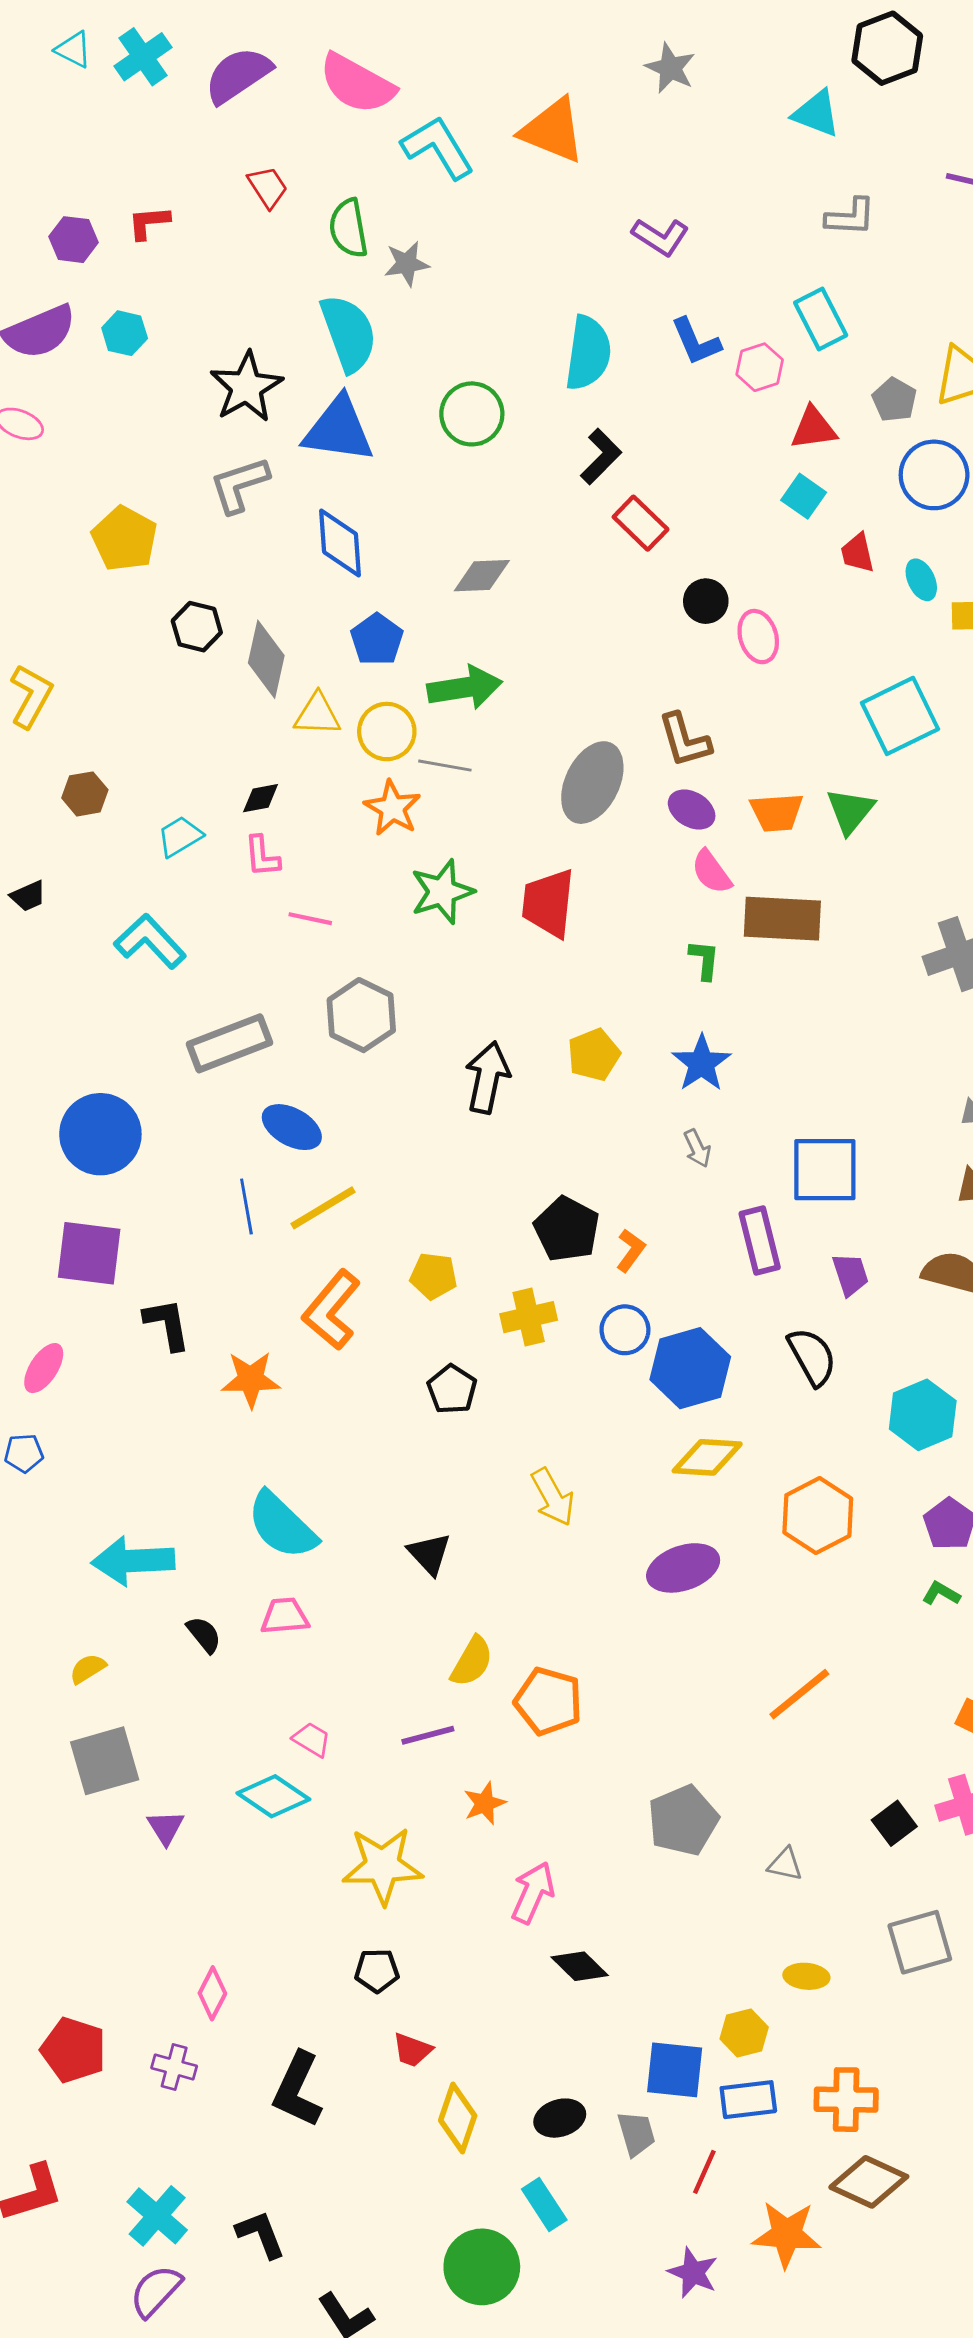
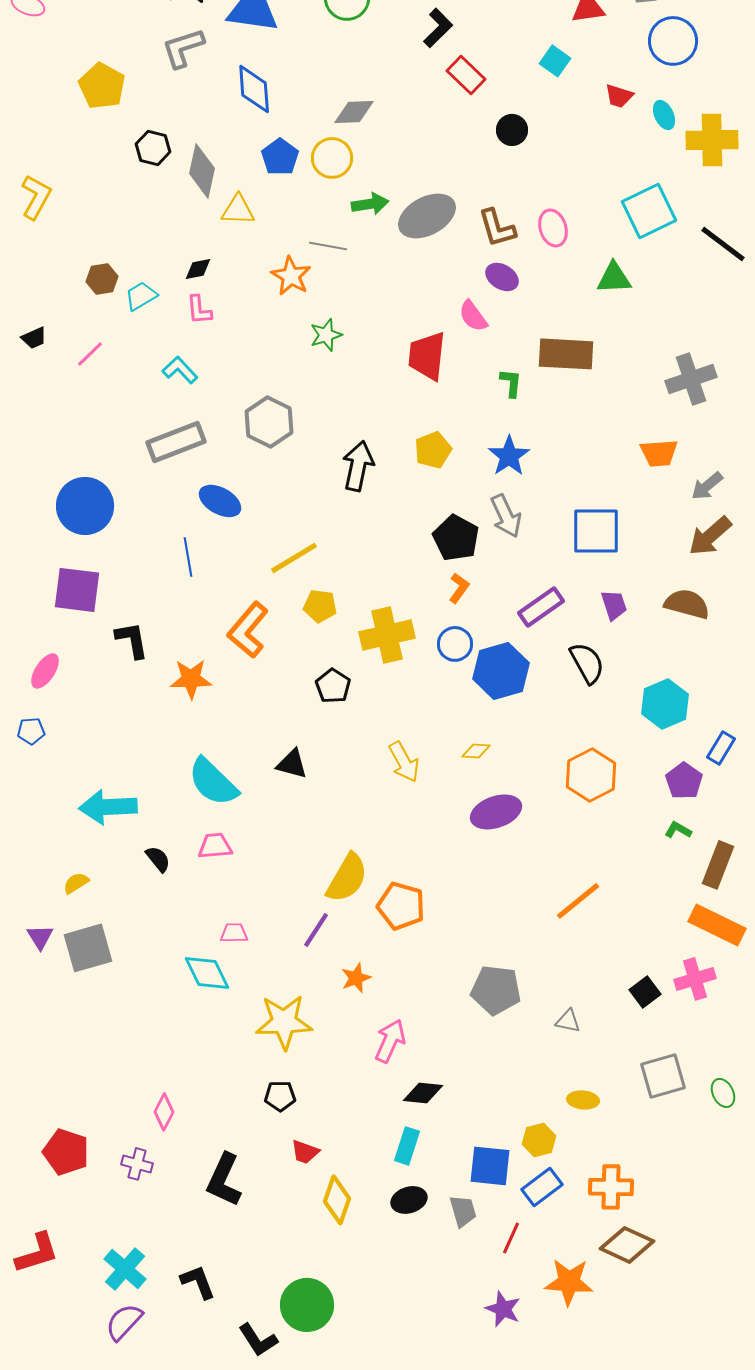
cyan square: (804, 496) -> (555, 61), moved
red trapezoid: (857, 553) -> (619, 96), turned -60
pink ellipse: (758, 637) -> (553, 228), moved
green arrow: (465, 688) -> (370, 204), moved, size x0.7
yellow circle: (387, 732) -> (332, 158), moved
gray ellipse: (592, 783) -> (427, 216), moved, turned 36
brown hexagon: (85, 794) -> (102, 279), moved
green triangle: (850, 811) -> (614, 278), turned 48
orange trapezoid: (777, 812) -> (659, 453), moved
pink semicircle: (711, 872) -> (473, 316), moved
green star: (442, 892) -> (326, 335), size x0.7
red trapezoid: (548, 903) -> (427, 356), moved
pink line: (310, 919) -> (90, 354), moved, turned -56
cyan L-shape: (150, 941) -> (180, 370), moved, size x0.7
gray arrow: (697, 1148) -> (506, 516), size x1.6
yellow line: (323, 1208) -> (294, 558), moved
black pentagon: (567, 1229) -> (456, 538), moved
purple rectangle: (760, 1240) -> (541, 607), moved, turned 69
yellow cross: (529, 1317) -> (387, 635), size x1.4
yellow diamond: (707, 1457) -> (476, 751), moved, size x0.6
black triangle: (429, 1554) -> (292, 764), moved, turned -32
yellow semicircle: (472, 1662) -> (347, 878), size x1.4
purple line: (428, 1735) -> (316, 930), turned -42
pink trapezoid: (312, 1740) -> (234, 933), turned -32
cyan diamond: (273, 1796) -> (207, 973), turned 30
gray pentagon: (683, 1820) -> (496, 990), turned 30
purple triangle: (166, 1827) -> (40, 937), moved
black diamond: (580, 1966) -> (423, 1093), turned -39
blue rectangle: (748, 2100) -> (542, 1187), turned -30
cyan rectangle: (544, 2205) -> (407, 1146), moved, turned 51
green circle: (482, 2267) -> (307, 1305), moved

